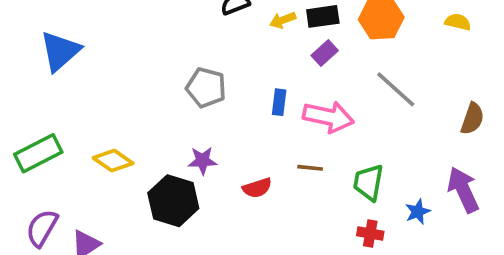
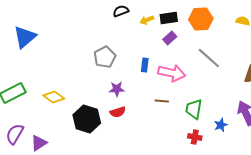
gray pentagon: (206, 88) -> (105, 57), turned 30
purple star: (202, 161) -> (117, 89), moved
red semicircle: (257, 188) -> (118, 112), moved

